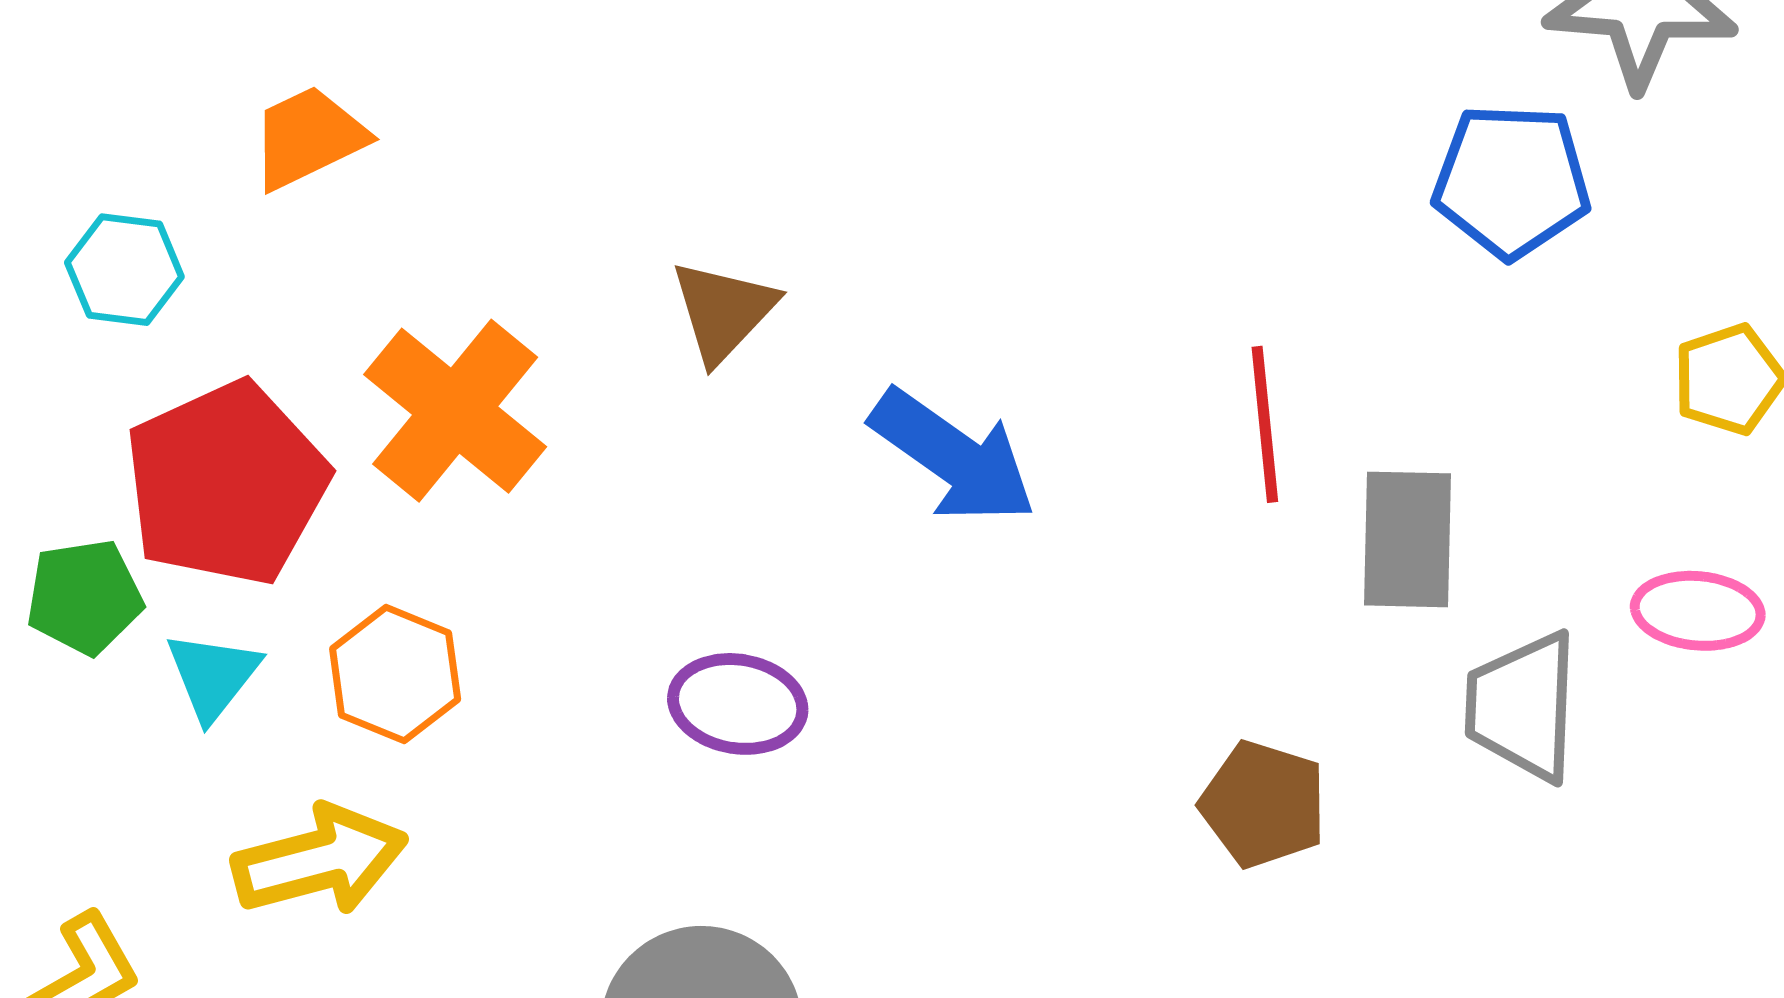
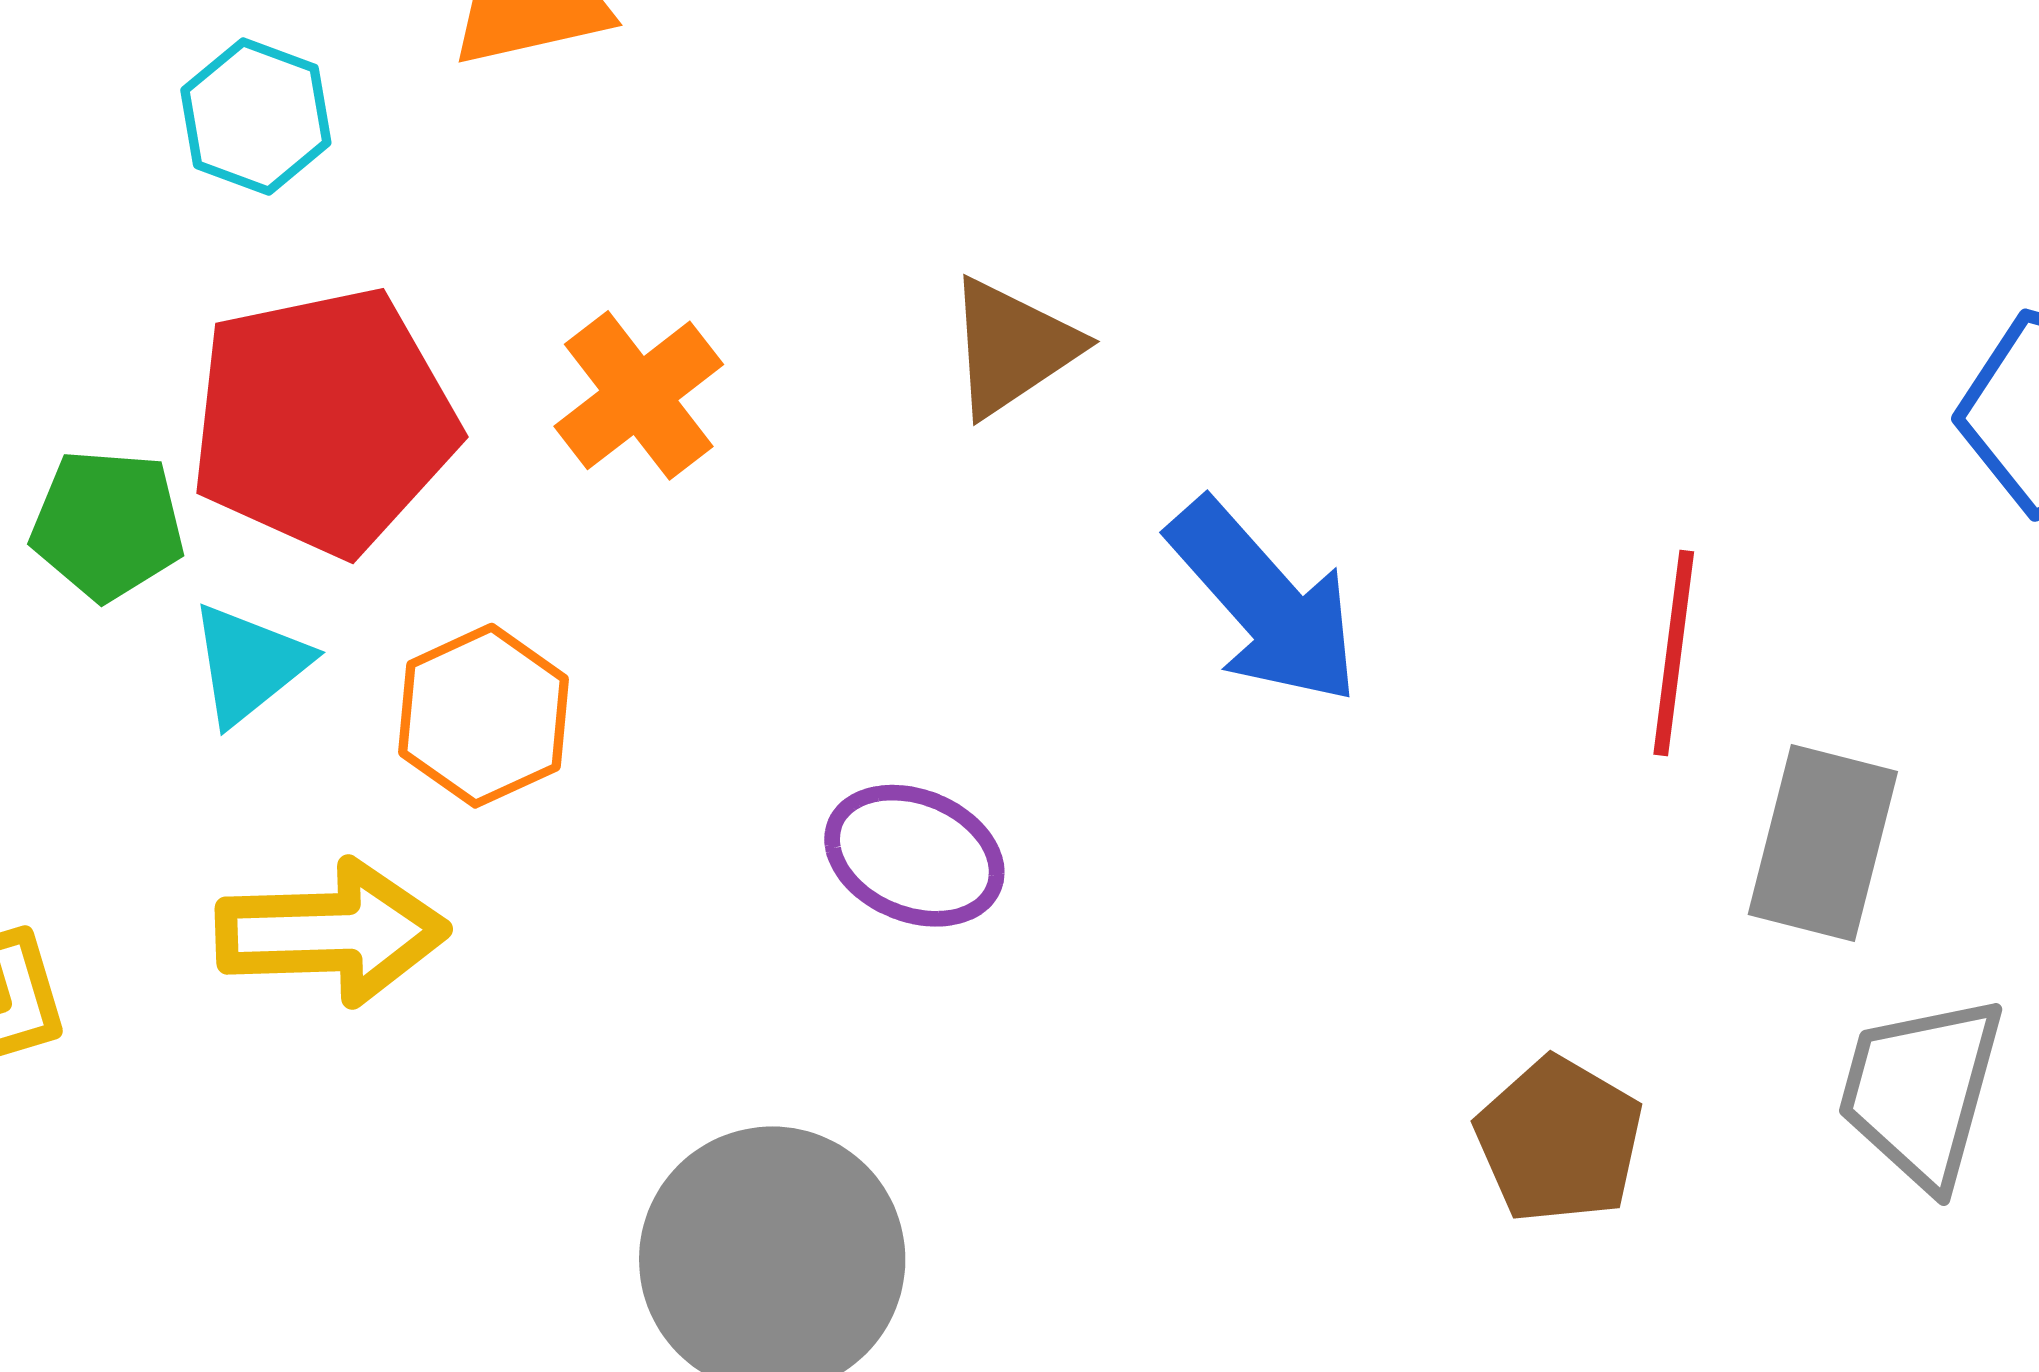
orange cross: (455, 411) -> (639, 395), size x0.7

